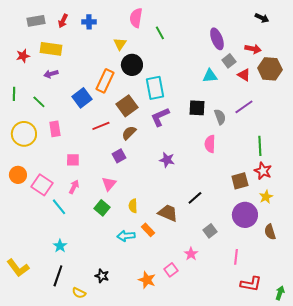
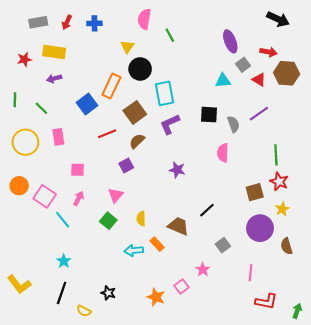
black arrow: (262, 18) -> (278, 19), size x1.5

